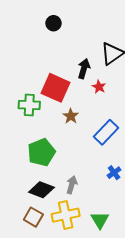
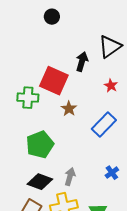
red star: (99, 87) -> (111, 86), moved
blue cross: (114, 173) -> (112, 173), moved

